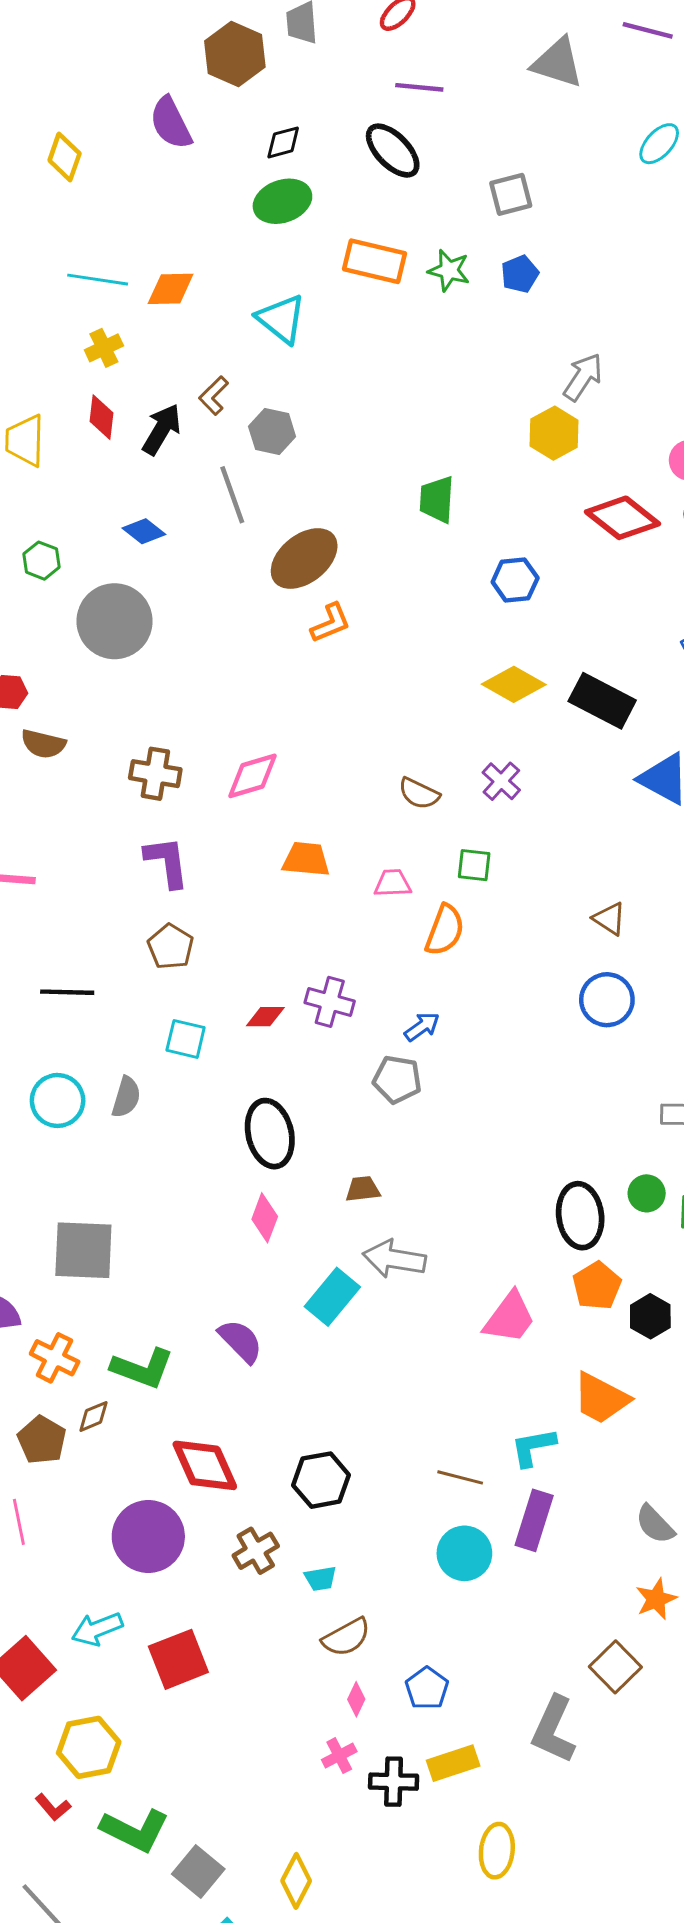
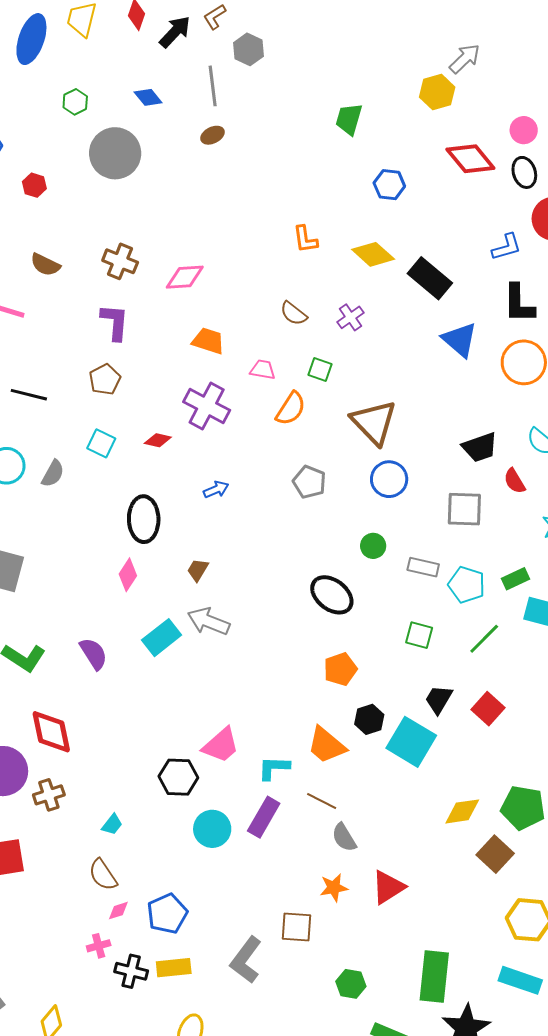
brown ellipse: (304, 559) -> (212, 135), moved, size x0.5
orange L-shape: (331, 623) -> (305, 239), moved, turned 92
brown semicircle: (43, 744) -> (45, 265), moved
brown triangle: (609, 919) -> (374, 422), moved, size x2.0
purple cross: (330, 1002) -> (207, 406), moved, size x1.4
blue arrow: (422, 1027) -> (216, 489), moved
gray pentagon: (397, 1079) -> (309, 482), moved
brown trapezoid: (363, 1189) -> (198, 570), turned -65
green circle: (647, 1193) -> (373, 546), moved
black ellipse: (580, 1216) -> (332, 595), moved, turned -57
black hexagon: (650, 1316) -> (369, 719), moved
pink trapezoid: (510, 1318) -> (221, 745), moved
brown line: (460, 1477) -> (322, 801), moved
black hexagon: (321, 1480) -> (178, 777), moved
brown cross: (256, 1551) -> (49, 795), moved
cyan trapezoid: (320, 1579) -> (112, 825), turned -55
brown semicircle: (346, 1637) -> (103, 875), moved, turned 72
brown square: (615, 1667) -> (297, 927), turned 36
blue pentagon: (427, 1688) -> (167, 914), size x1.4
pink diamond: (356, 1699) -> (118, 911), turned 35

